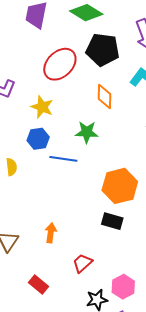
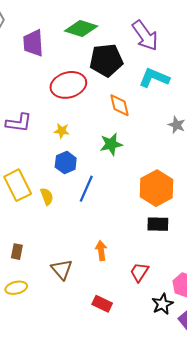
red ellipse: (60, 64) -> (68, 85), turned 44
yellow star: (42, 107) -> (62, 131), size x0.7
blue line: (63, 159) -> (86, 189), moved, turned -60

